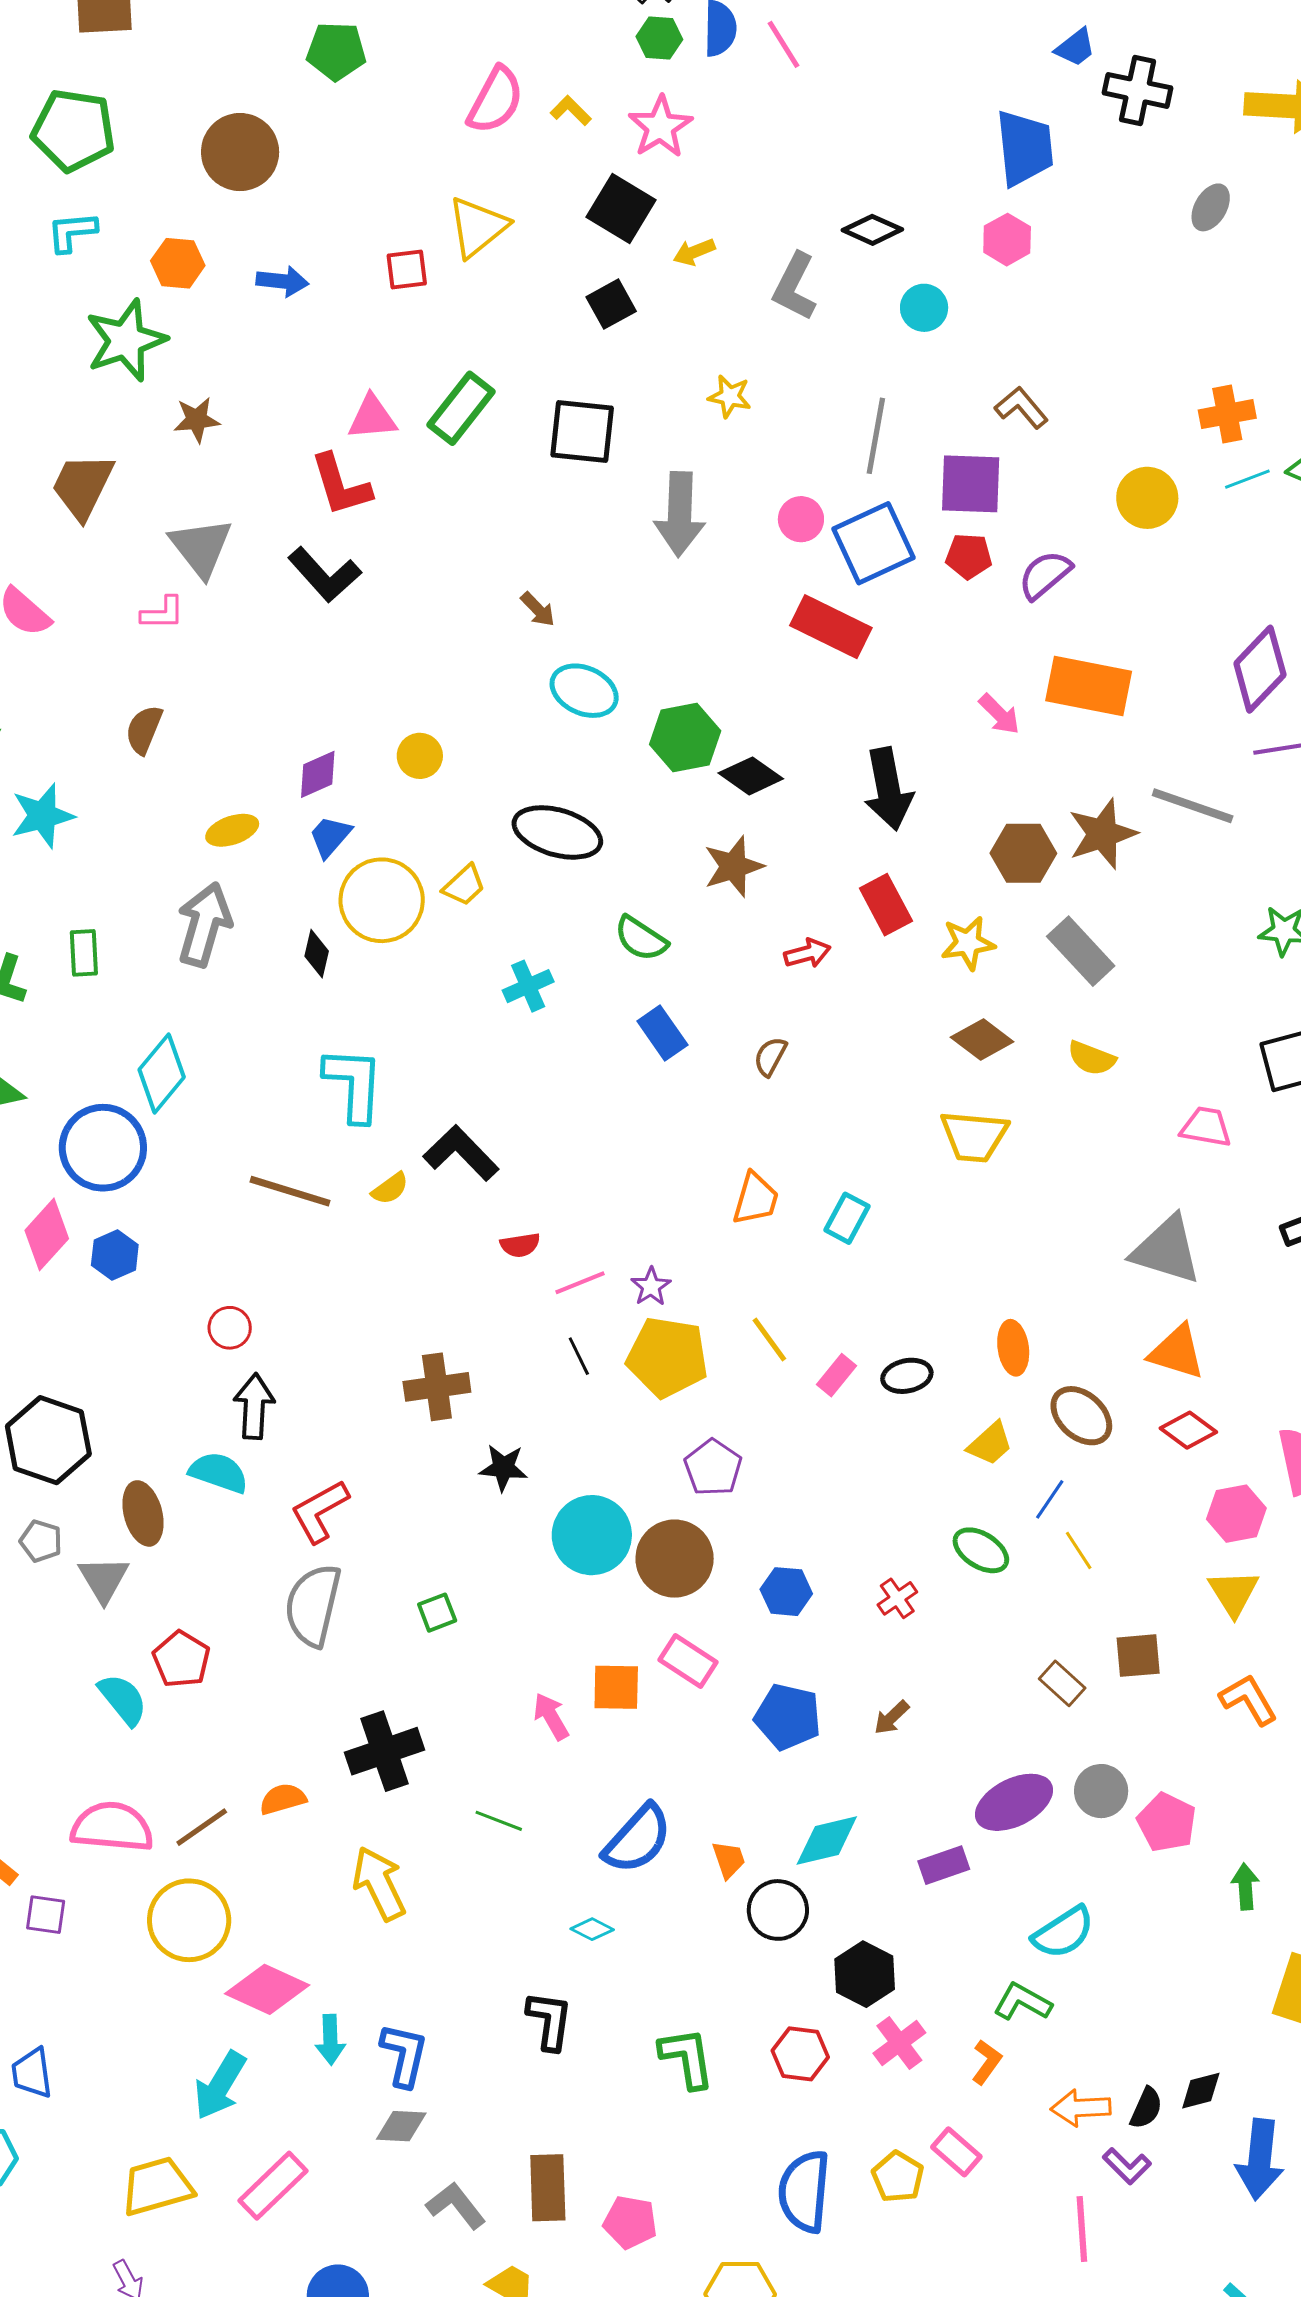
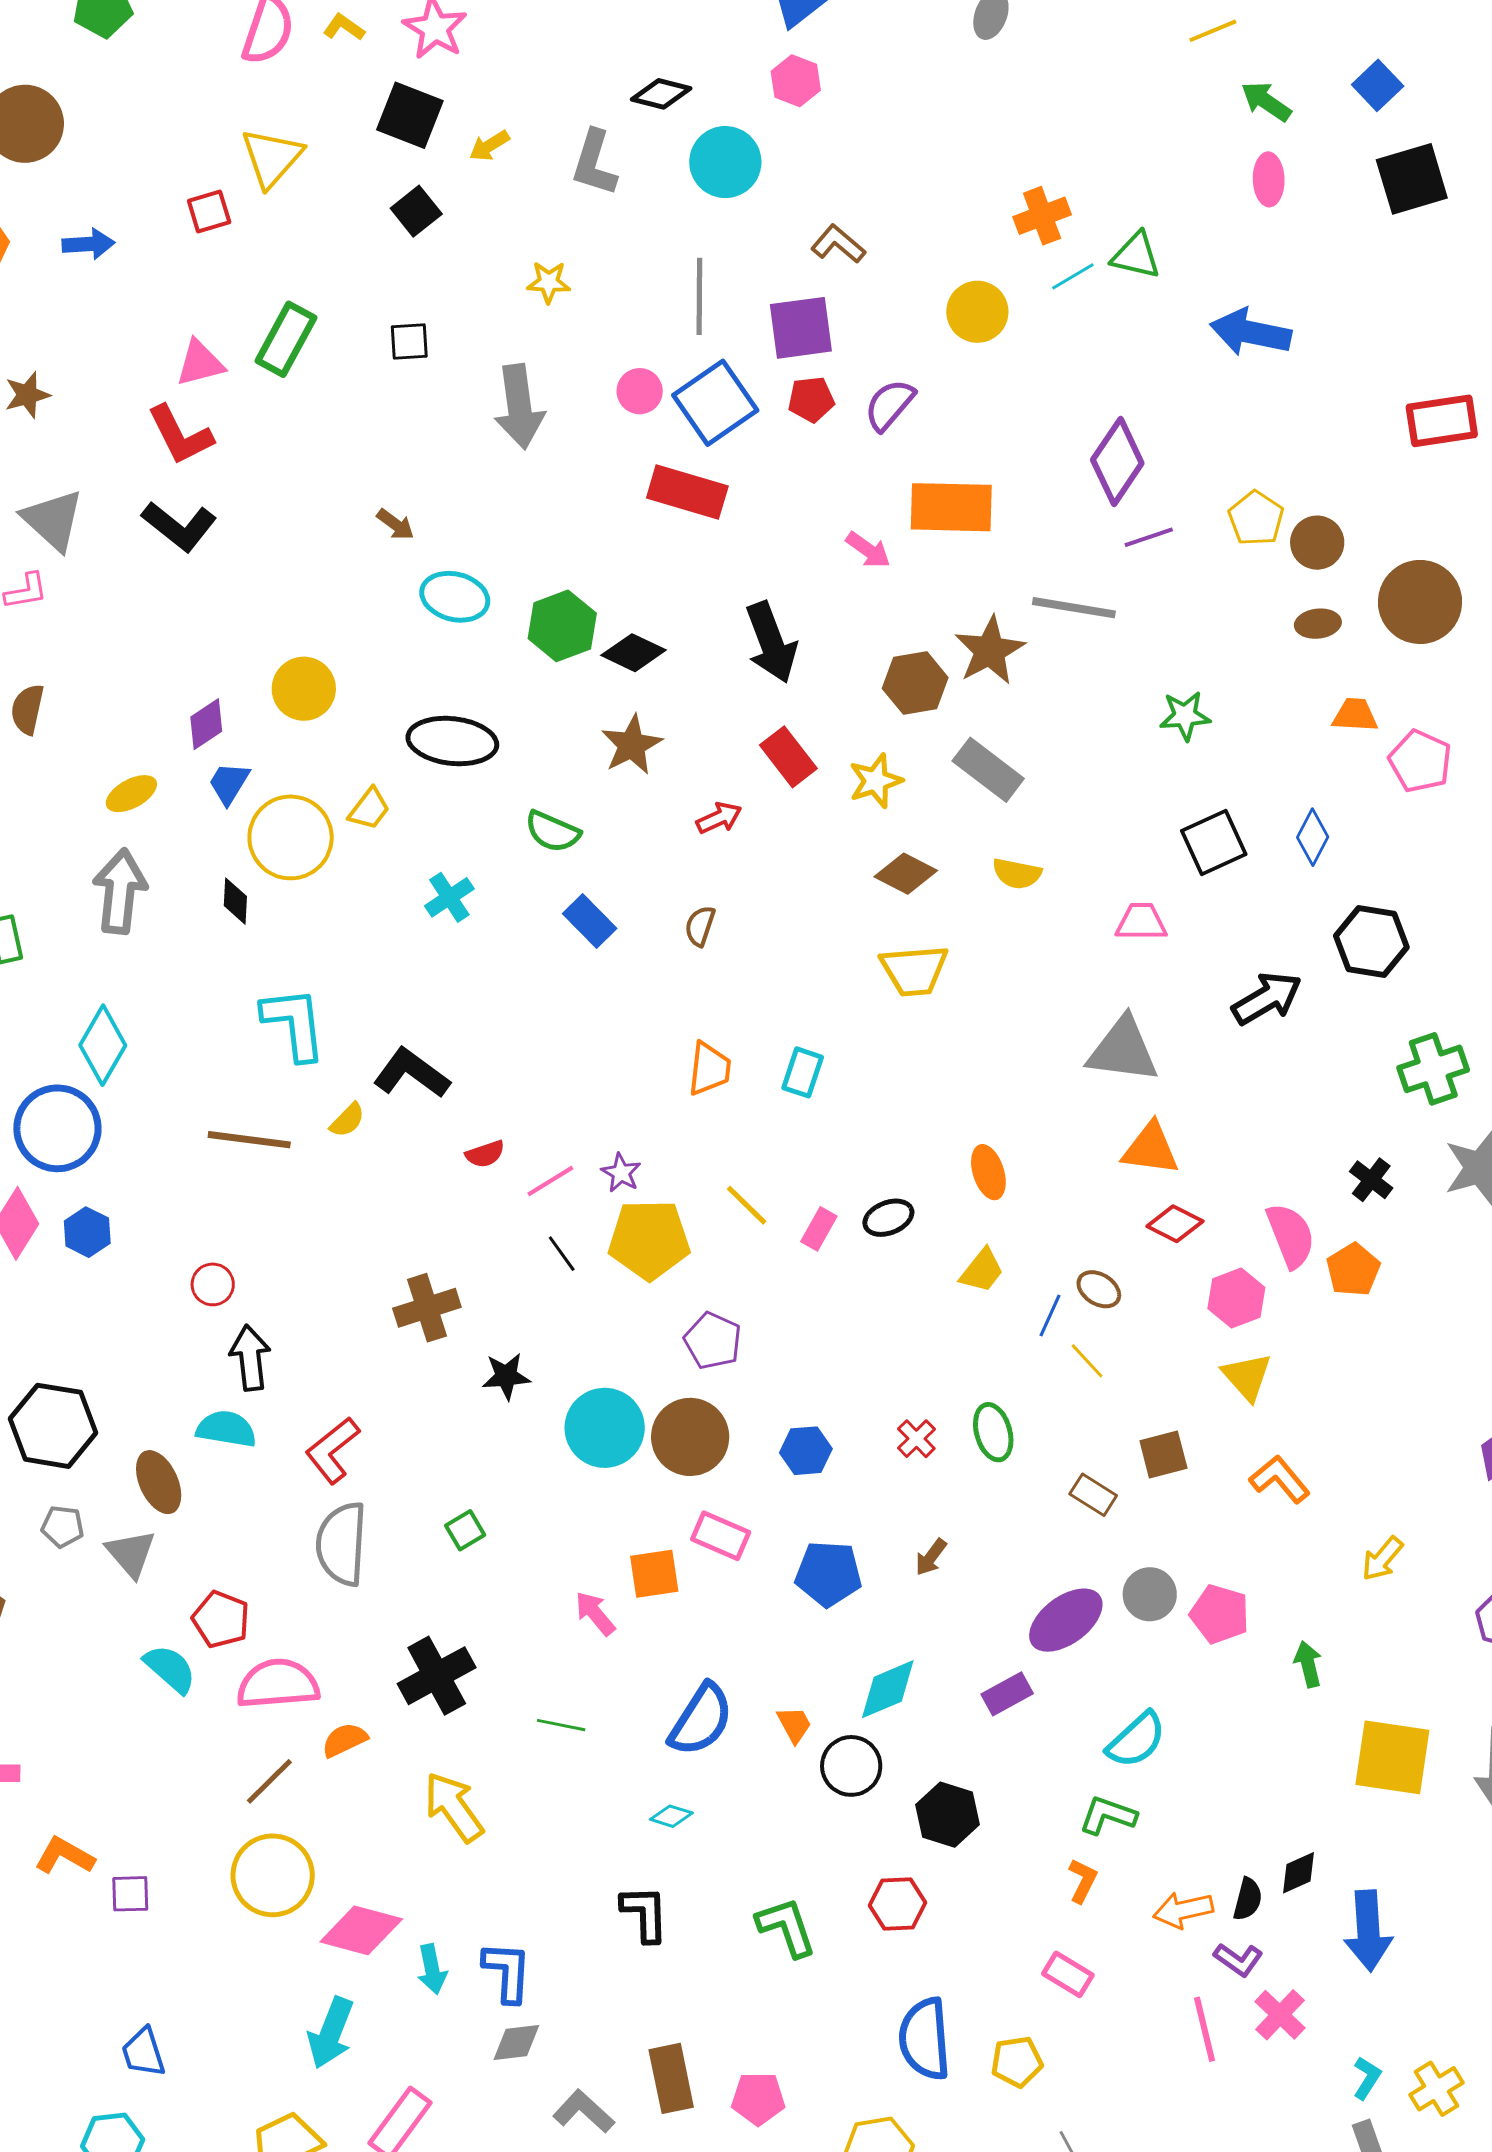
cyan circle: (924, 308) -> (725, 162), size x1.5
black square: (582, 431) -> (409, 342), size x0.6
yellow circle: (420, 756) -> (304, 689), size x1.4
brown ellipse: (1081, 1416) -> (1099, 1289), moved, size x0.7
green ellipse: (981, 1550) -> (993, 1432), moved, turned 52
pink semicircle: (112, 1827) -> (278, 1684), moved
pink cross: (899, 2043) -> (1280, 2015), moved
yellow pentagon: (898, 2177) -> (1017, 2062), moved, turned -30

